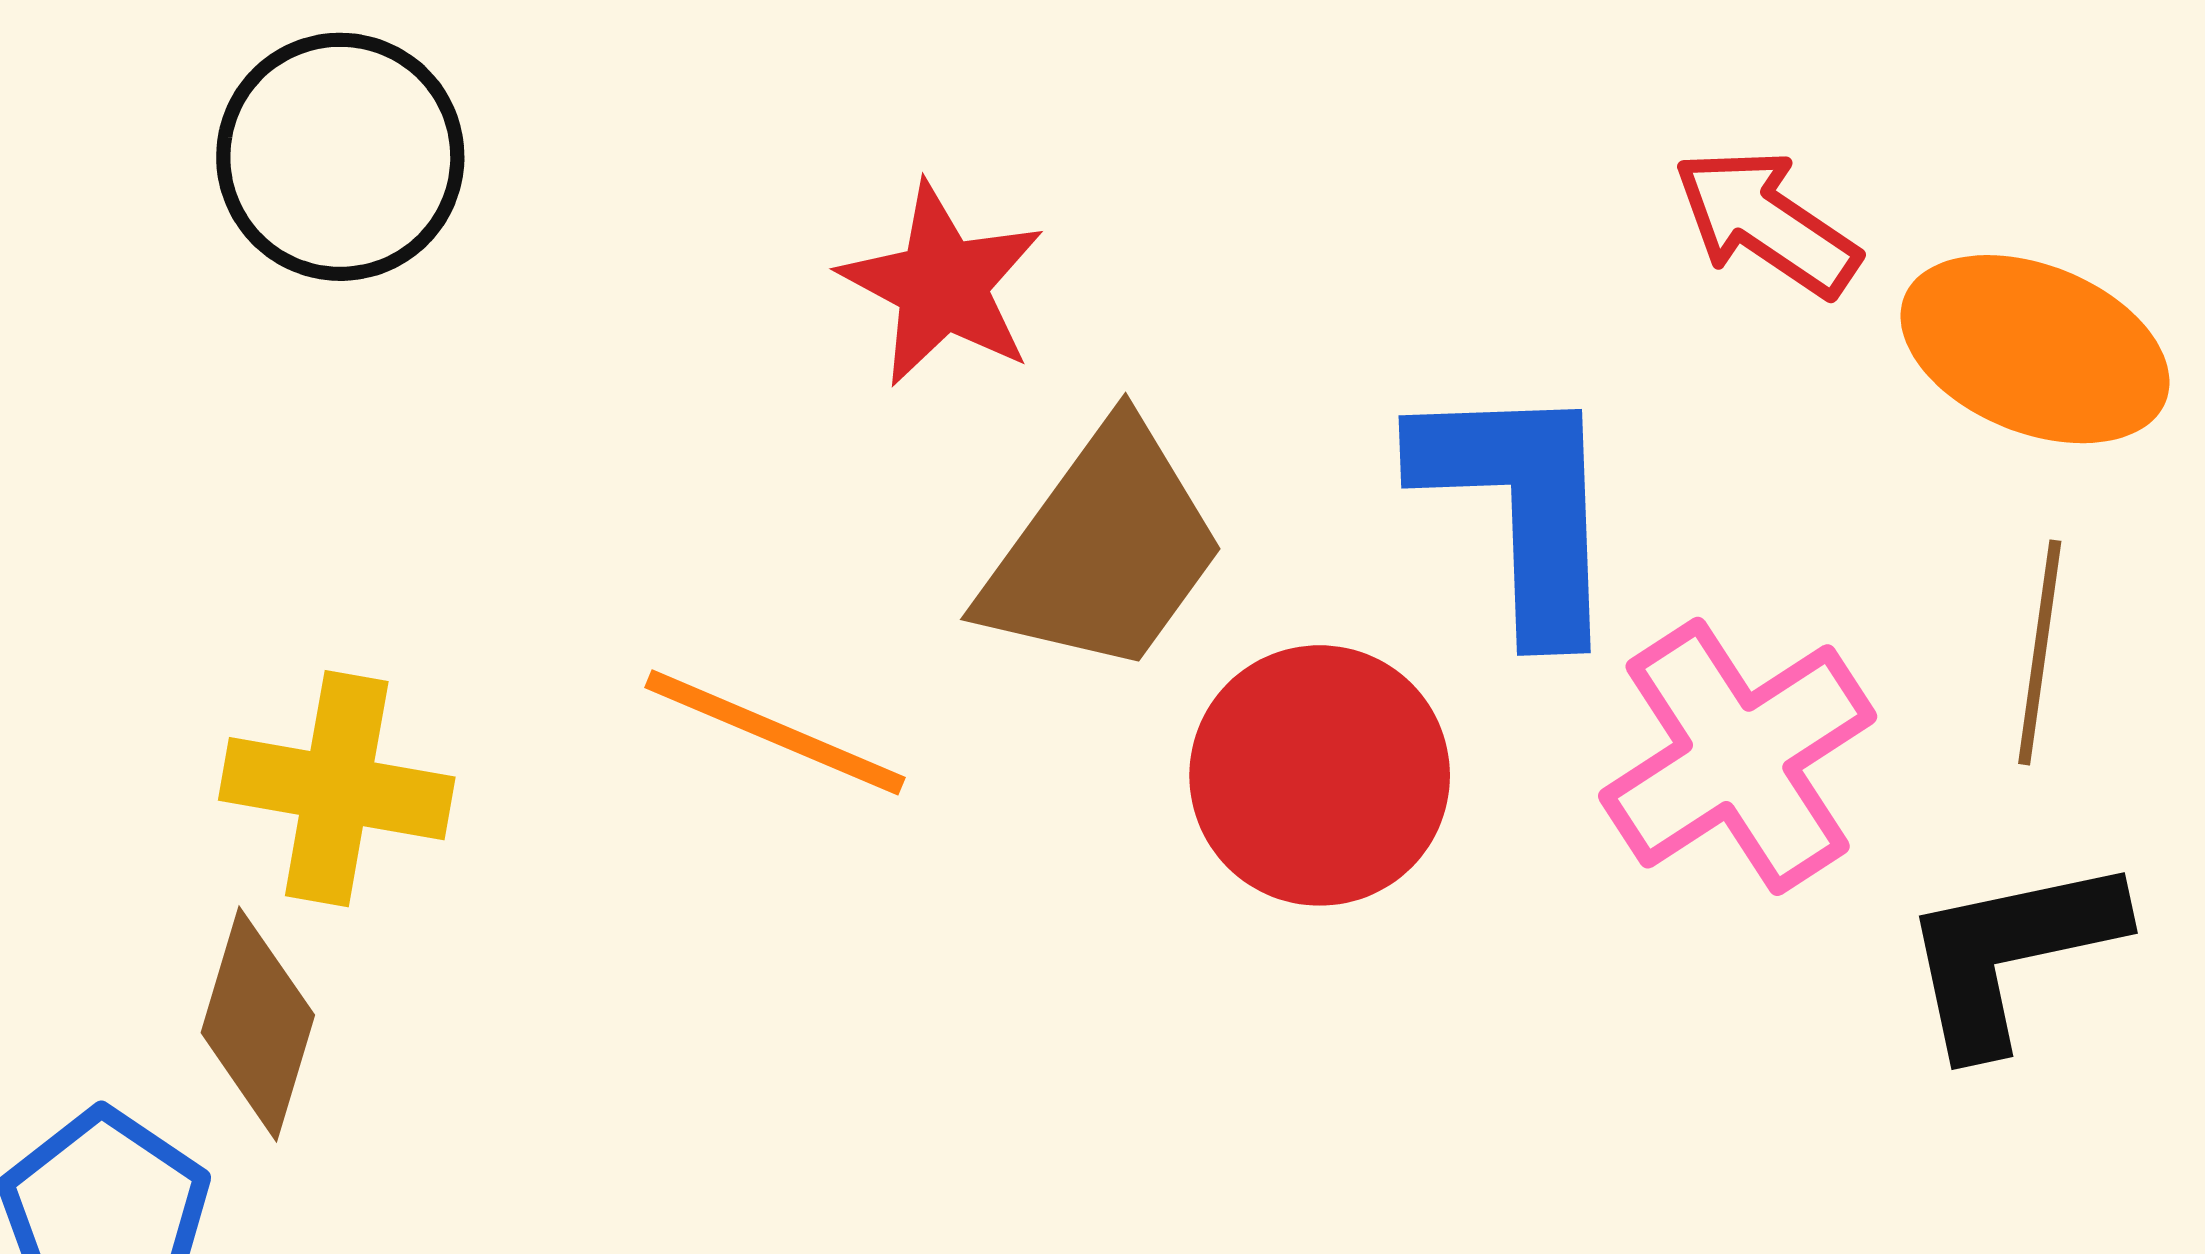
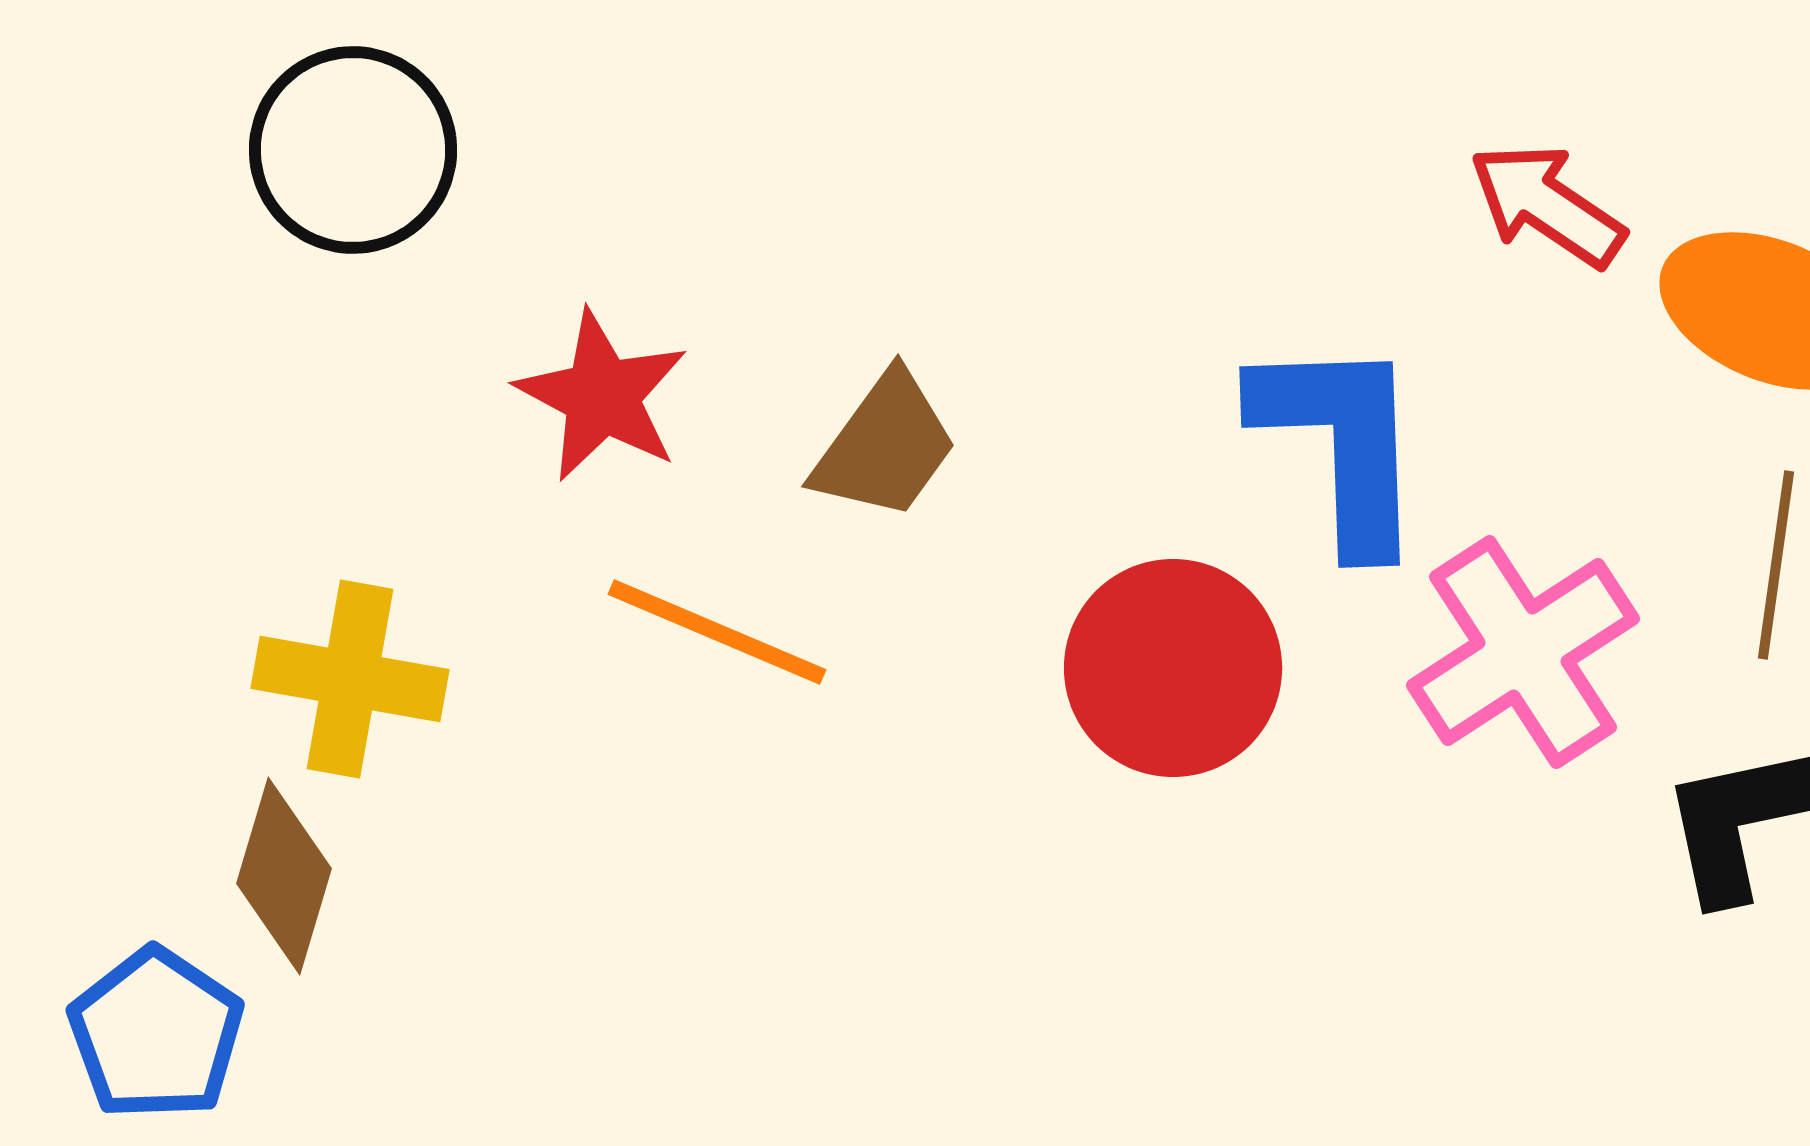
red star: (942, 285) -> (602, 396), moved
brown trapezoid: (1103, 550) -> (885, 446), moved, size x0.7

